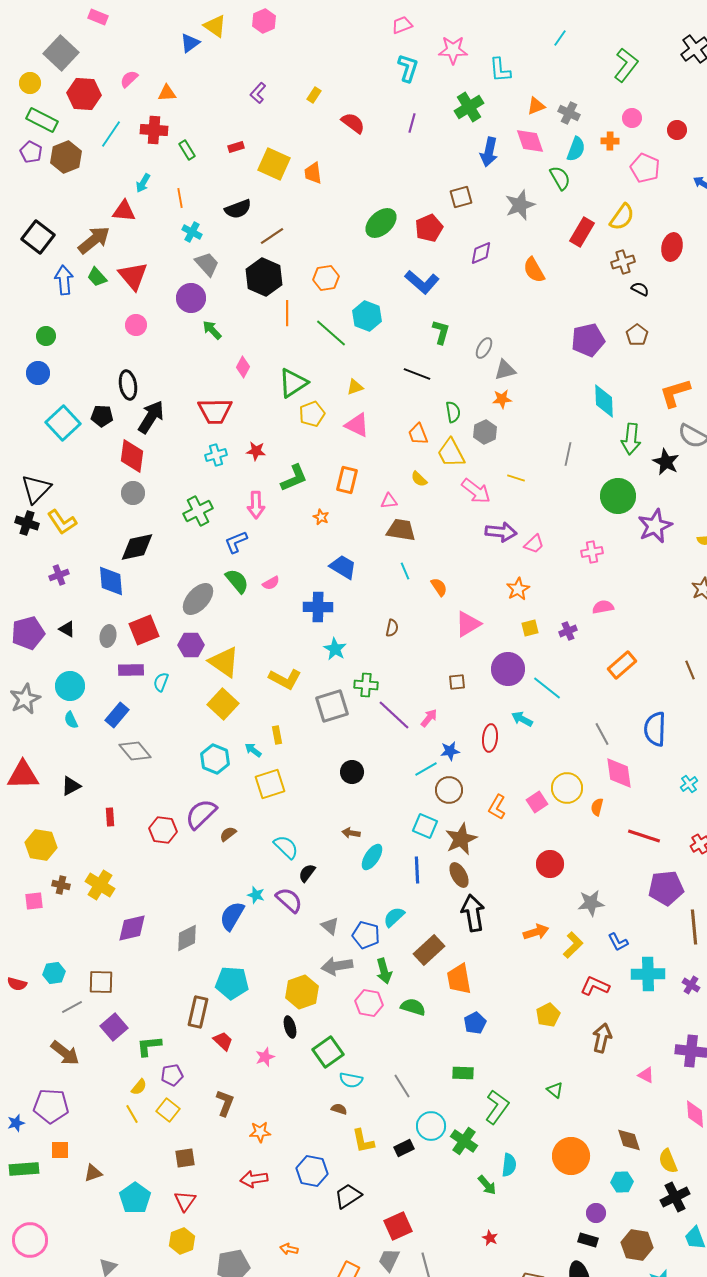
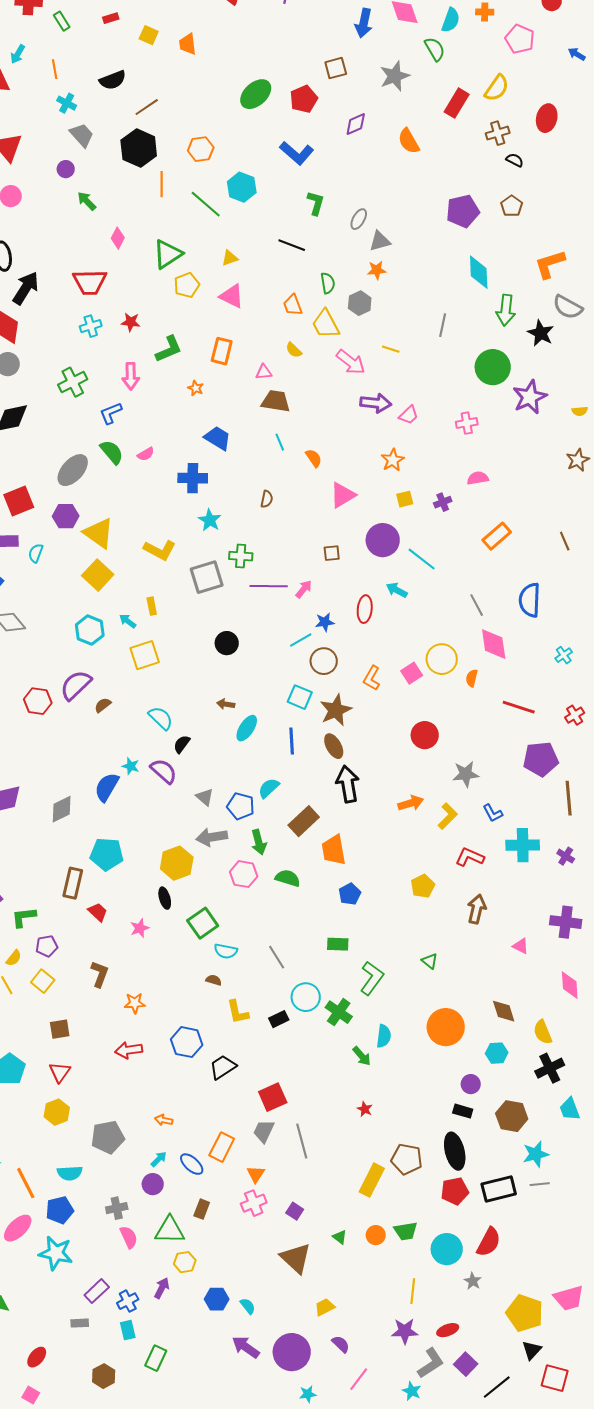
yellow square: (274, 164) -> (149, 35), size x0.6
purple circle: (191, 298) -> (66, 169), size x0.6
purple line: (394, 715) -> (269, 586), turned -42

